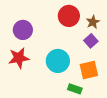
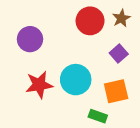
brown star: (93, 22) -> (121, 18), moved
red star: (19, 58) -> (39, 85), moved

